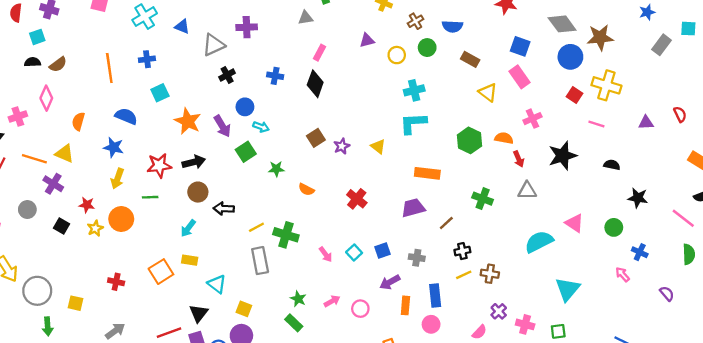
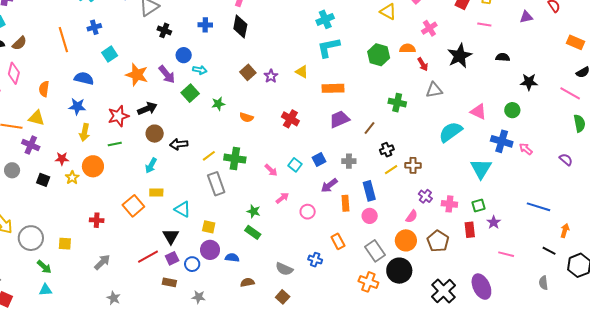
black cross: (227, 75) -> (164, 30), turned -32
orange rectangle: (427, 173) -> (333, 88), moved
blue cross: (640, 252) -> (502, 141), moved, size x1.5
pink arrow: (332, 301) -> (282, 198), moved
green arrow: (48, 326) -> (44, 267), turned -35

